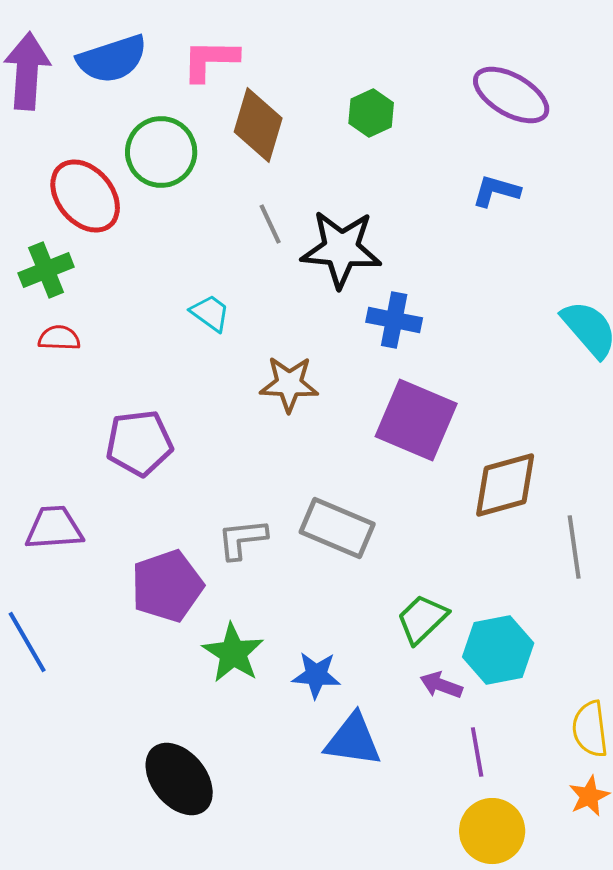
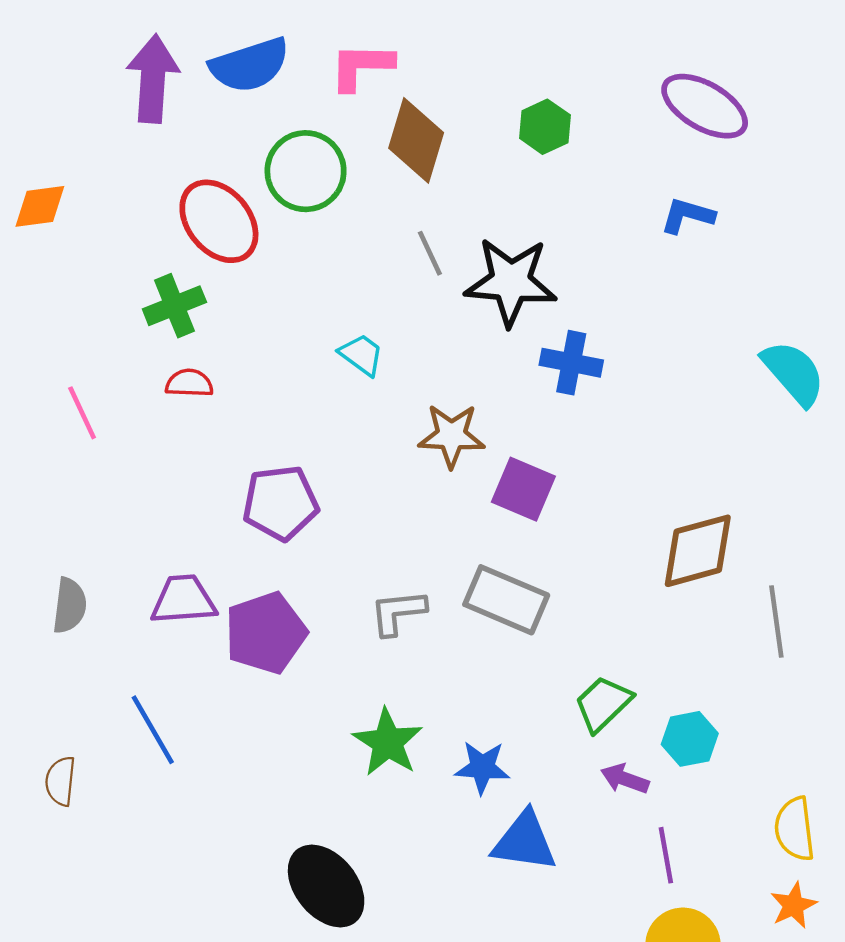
purple square: (416, 420) -> (523, 489), moved, size x0.7
purple pentagon: (167, 586) -> (266, 633), moved
cyan hexagon: (498, 650) -> (690, 739), size x0.7

